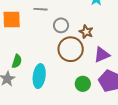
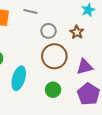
brown star: (86, 32) -> (77, 32), moved
green circle: (83, 84) -> (53, 90), moved

